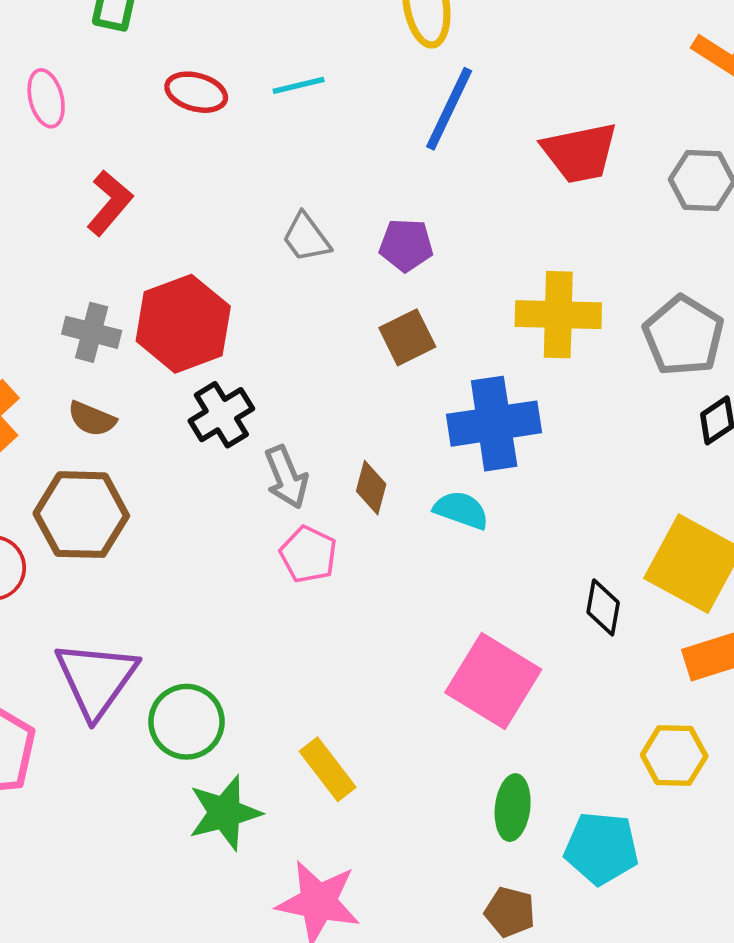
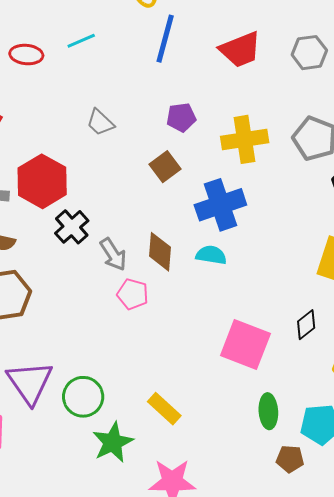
purple pentagon: (406, 245) -> (181, 117), moved
brown diamond: (371, 488) -> (160, 252), size x1.4
black diamond: (603, 607) -> (306, 325), moved, turned 52
brown pentagon: (510, 912) -> (290, 459), moved

